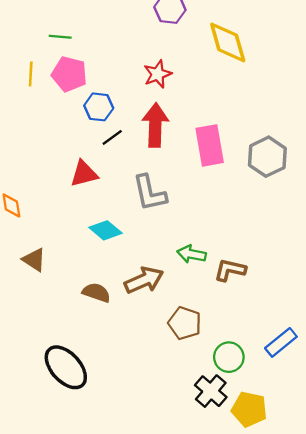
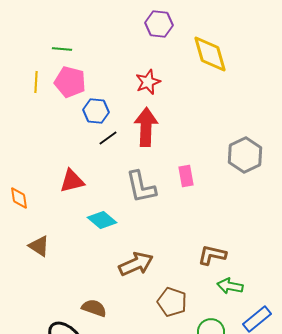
pink rectangle: (210, 145) -> (186, 176), moved, size x0.6
red triangle: (84, 174) -> (72, 181), moved
green arrow: (191, 254) -> (230, 286), moved
brown semicircle: (96, 293) -> (94, 308), moved

